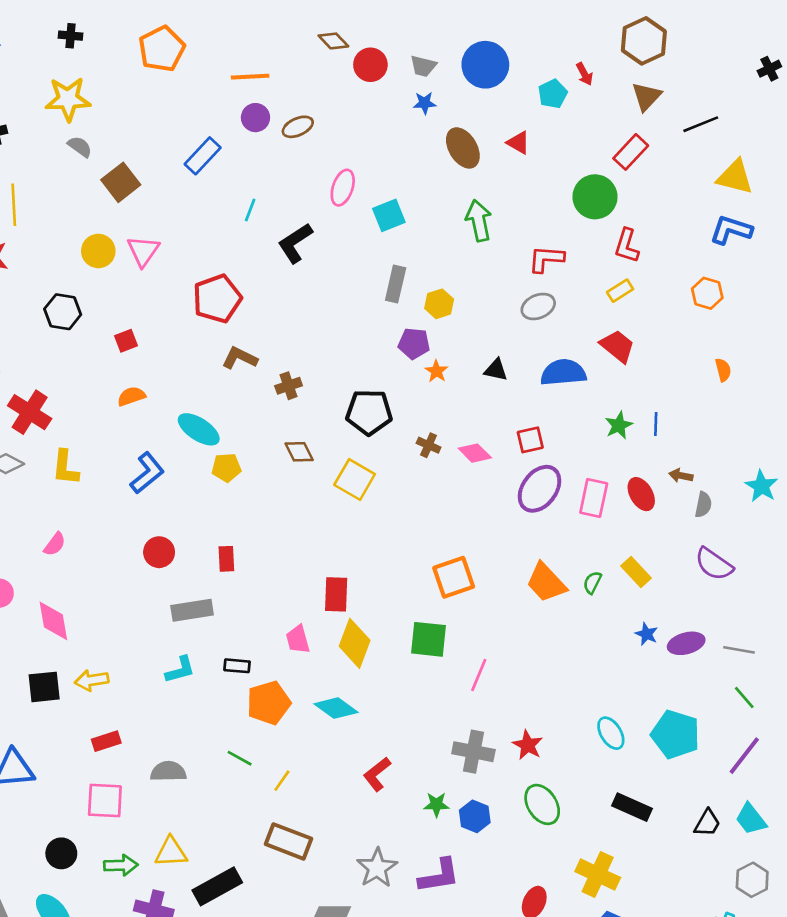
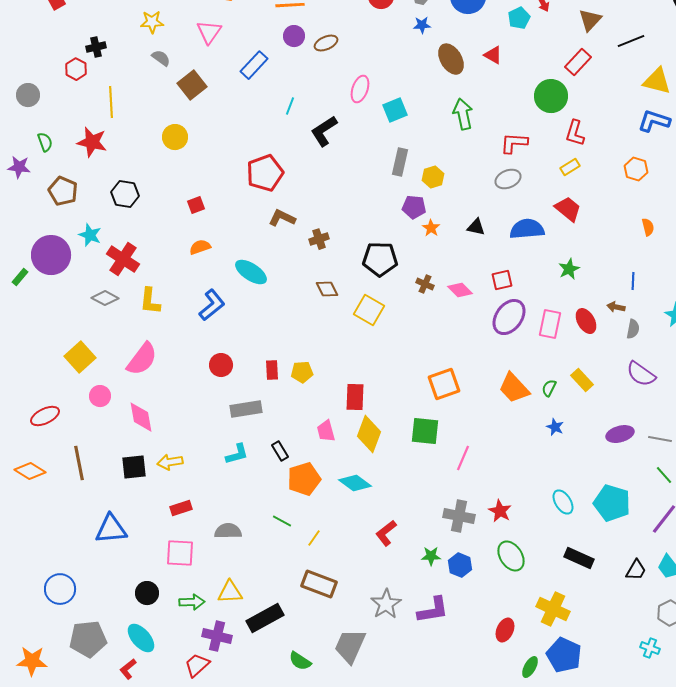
yellow star: (68, 99) -> (152, 22), size x0.7
pink triangle: (143, 251) -> (209, 32), moved
black hexagon: (63, 312) -> (125, 194), moved
blue line: (656, 424) -> (633, 281), moved
yellow pentagon: (226, 468) -> (302, 372), moved
pink semicircle: (55, 544) -> (142, 359), size x1.8
blue star: (647, 634) -> (555, 427), moved
black rectangle: (237, 666) -> (280, 451), turned 54

